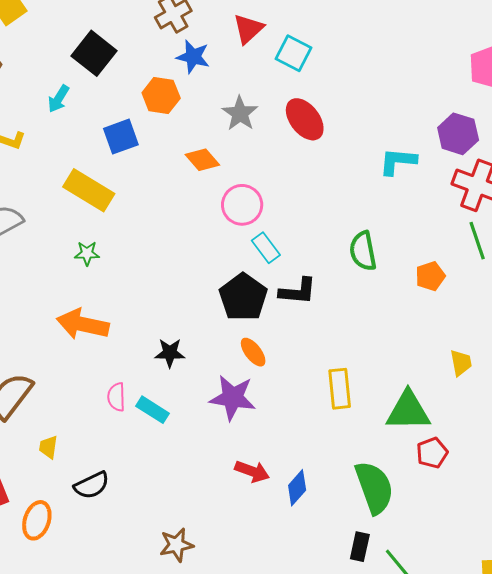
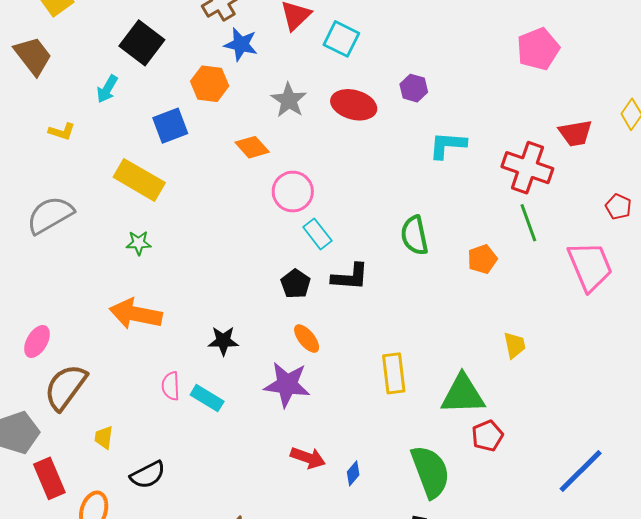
red ellipse: (305, 119) -> (354, 105), turned -36
purple hexagon: (458, 134) -> (414, 88), moved, size x0.7
black pentagon: (243, 297) -> (296, 284), size x0.6
blue diamond: (297, 488) -> (353, 473), size x0.7

